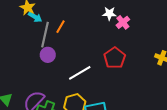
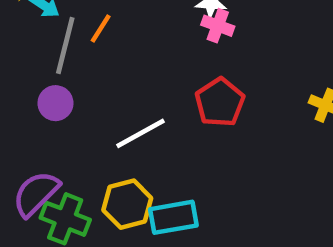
pink cross: (123, 22) -> (218, 26), moved, turned -32
purple circle: (48, 55) -> (55, 103), moved

